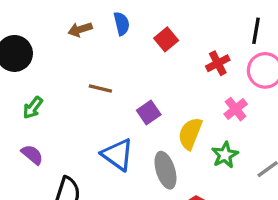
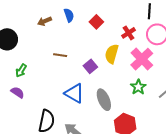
pink cross: (236, 109) -> (142, 59), size x1.6
yellow semicircle: (190, 134) -> (112, 54), moved
purple semicircle: (32, 155) -> (18, 92), moved

